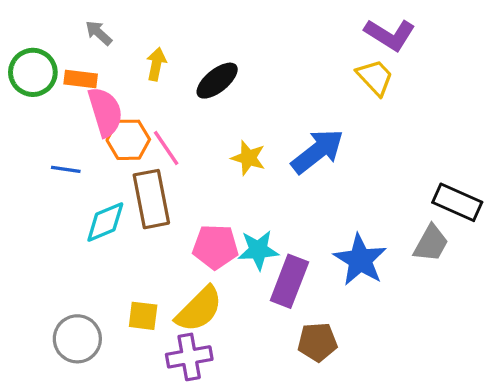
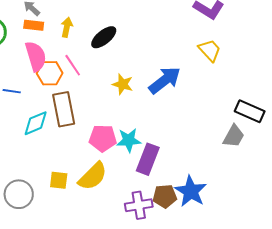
yellow trapezoid: (375, 77) -> (210, 50), moved
orange rectangle: (81, 79) -> (34, 25), moved
pink line: (166, 148) -> (73, 65), moved
blue star: (360, 260) -> (191, 191), moved
purple cross: (189, 357) -> (139, 205), moved

